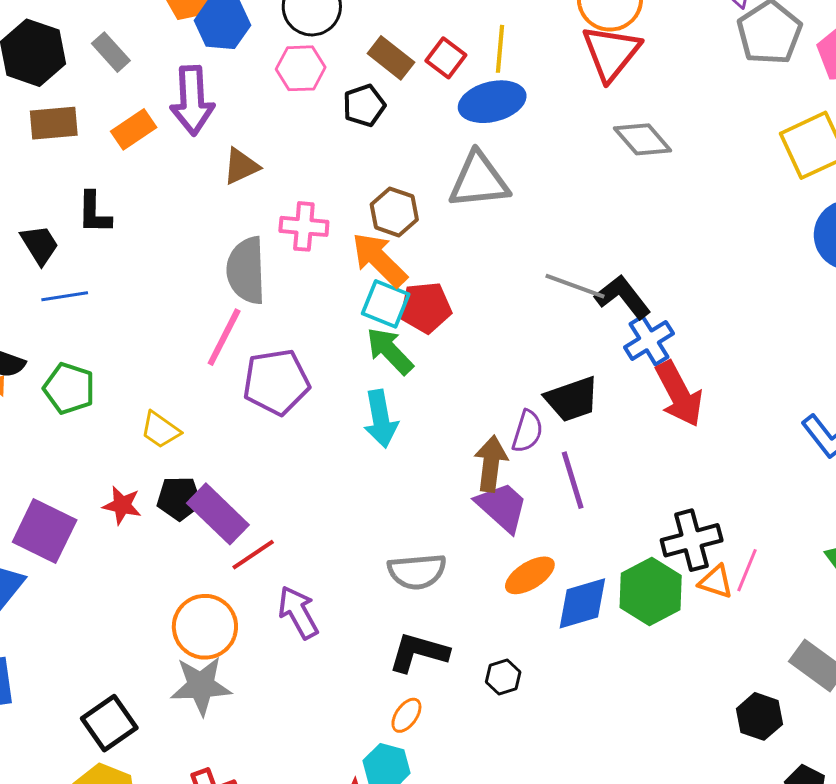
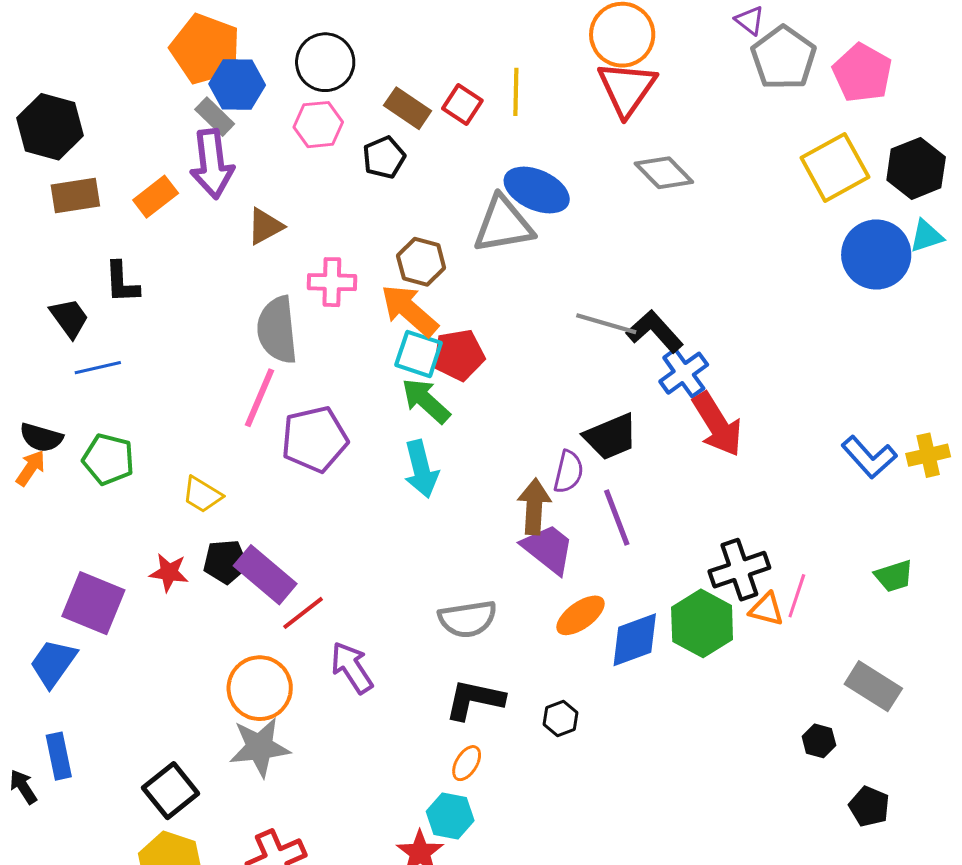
gray rectangle: (111, 52) -> (215, 117), moved
blue ellipse: (492, 102) -> (537, 190), moved, turned 42
black hexagon: (759, 716) -> (819, 741), size x0.7

